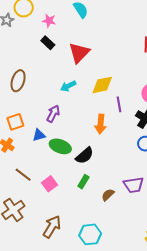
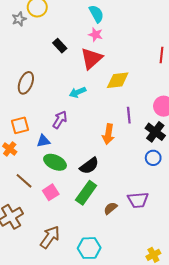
pink star: (49, 21) -> (96, 35), moved
yellow diamond: (102, 85) -> (118, 80), moved
green ellipse: (60, 146) -> (55, 162), moved
green rectangle: (83, 182) -> (86, 193), size x1.6

